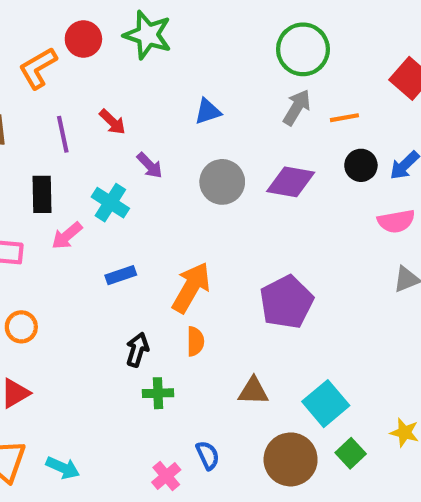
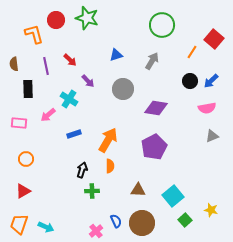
orange L-shape: (38, 68) -> (34, 34), turned 105
gray arrow: (297, 107) -> (152, 61), moved
orange line: (344, 118) -> (192, 52), moved, turned -48
purple diamond: (291, 182) -> (156, 108), moved
black rectangle: (42, 194) -> (28, 89), moved
brown circle: (291, 459) -> (142, 223), moved

